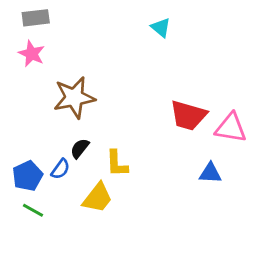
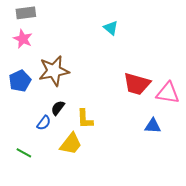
cyan triangle: (161, 27) -> (111, 28), moved
blue pentagon: (27, 176) -> (20, 81), moved

